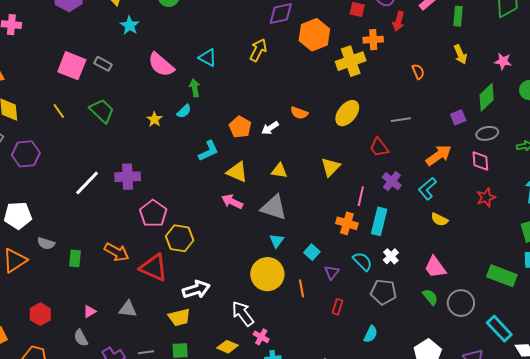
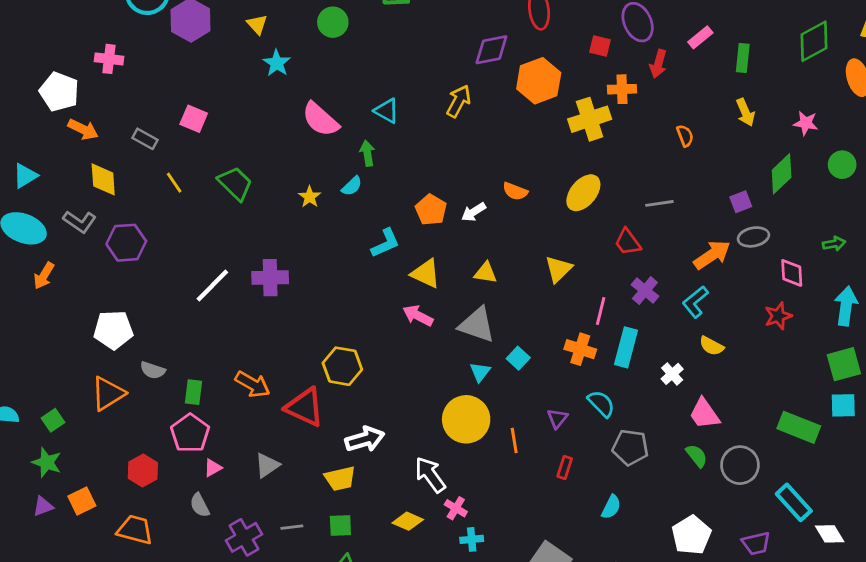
gray rectangle: (103, 64) -> (145, 139), moved
pink square: (72, 66) -> (194, 119), size x0.7
gray ellipse: (487, 133) -> (753, 237), moved
pink diamond: (480, 161) -> (792, 273), moved
pink pentagon: (153, 213) -> (190, 433), moved
cyan square: (312, 252) -> (518, 358), moved
white cross: (391, 256) -> (672, 374), moved
gray triangle: (128, 309) -> (267, 465), turned -42

